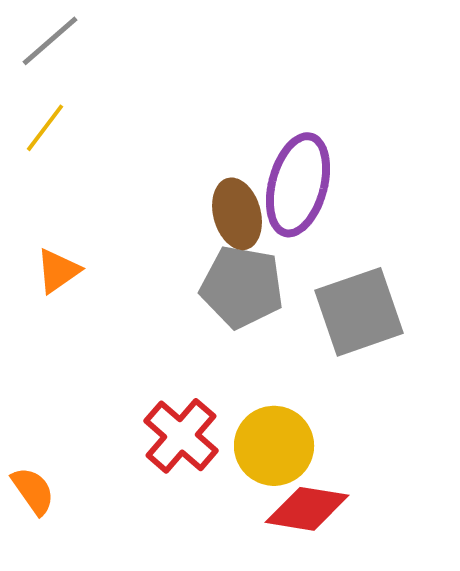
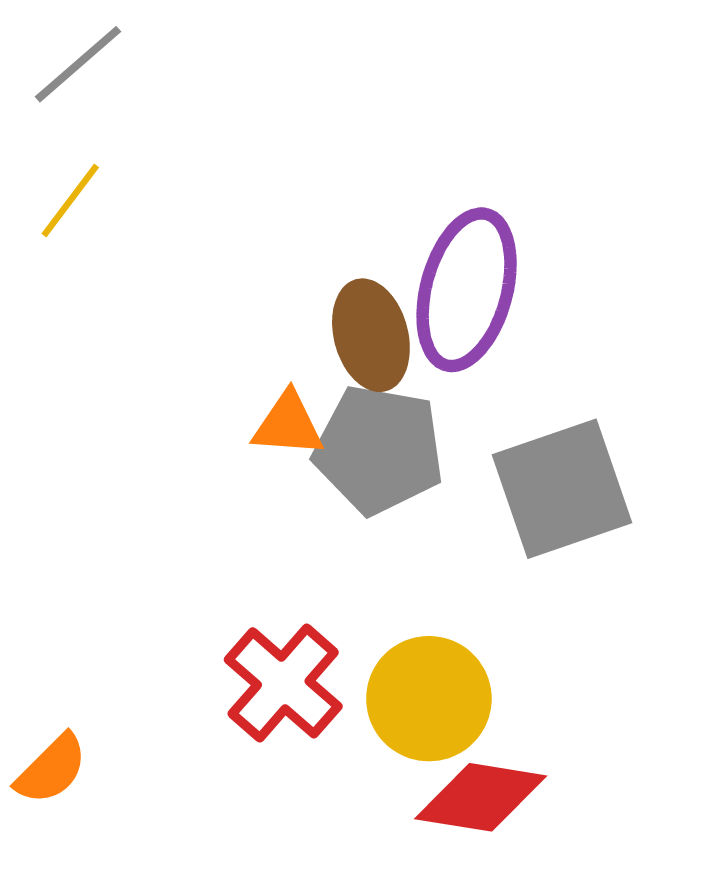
orange triangle: (58, 271) -> (288, 425), moved, turned 39
orange semicircle: (33, 491) -> (51, 769), turned 80

